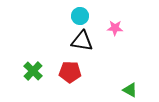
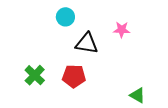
cyan circle: (80, 16) -> (65, 17), moved

